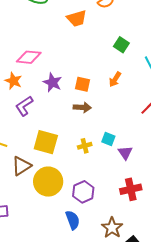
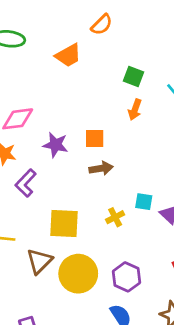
orange arrow: (115, 79) -> (135, 110), moved

